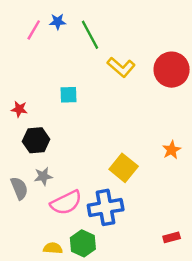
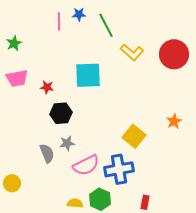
pink line: (34, 30) -> (59, 21), turned -30
cyan square: (68, 95) -> (88, 75), size x1.8
red rectangle: (172, 237) -> (145, 202), moved, turned -64

